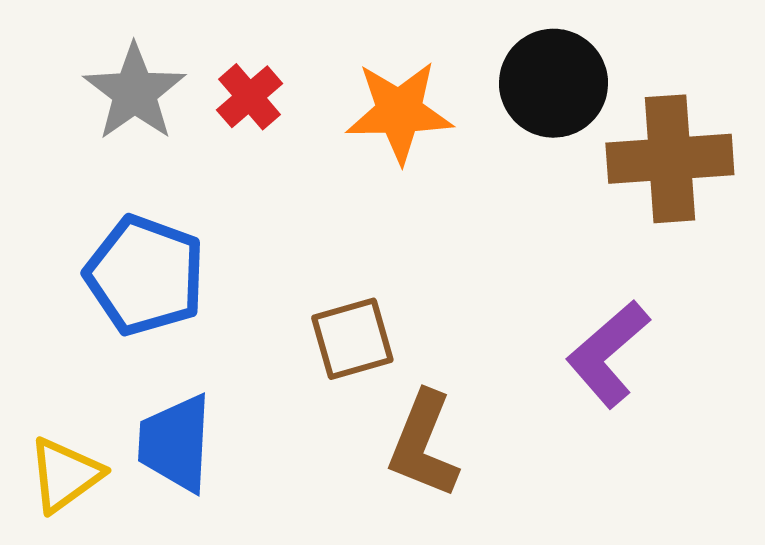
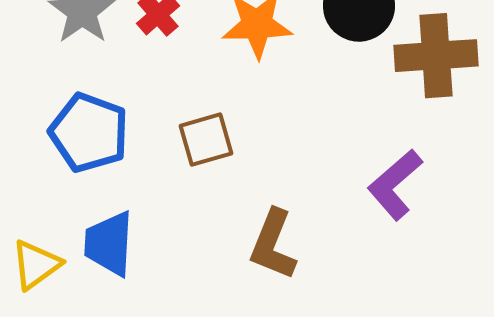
brown square: (352, 339) -> (206, 140), moved

